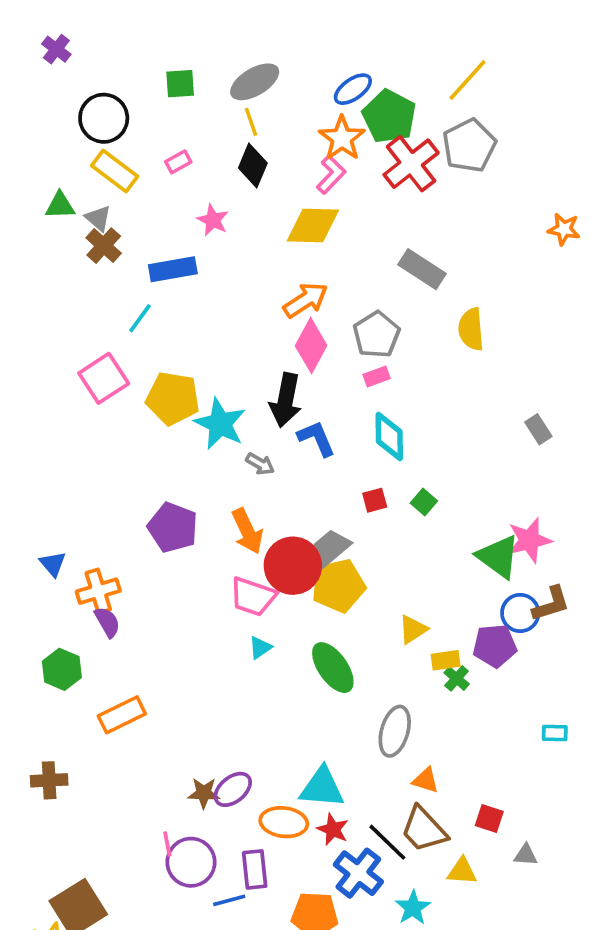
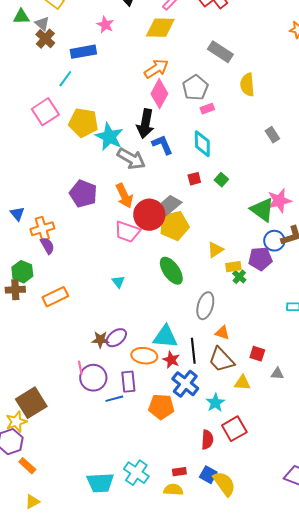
pink rectangle: (377, 377) -> (207, 109), moved
gray rectangle: (538, 429) -> (272, 135), moved
gray arrow: (260, 464) -> (131, 159), size x1.8
cyan triangle: (260, 648) -> (118, 282), moved, turned -32
brown cross: (49, 780) -> (15, 290), moved
black line: (387, 842) -> (193, 351), moved, turned 40

